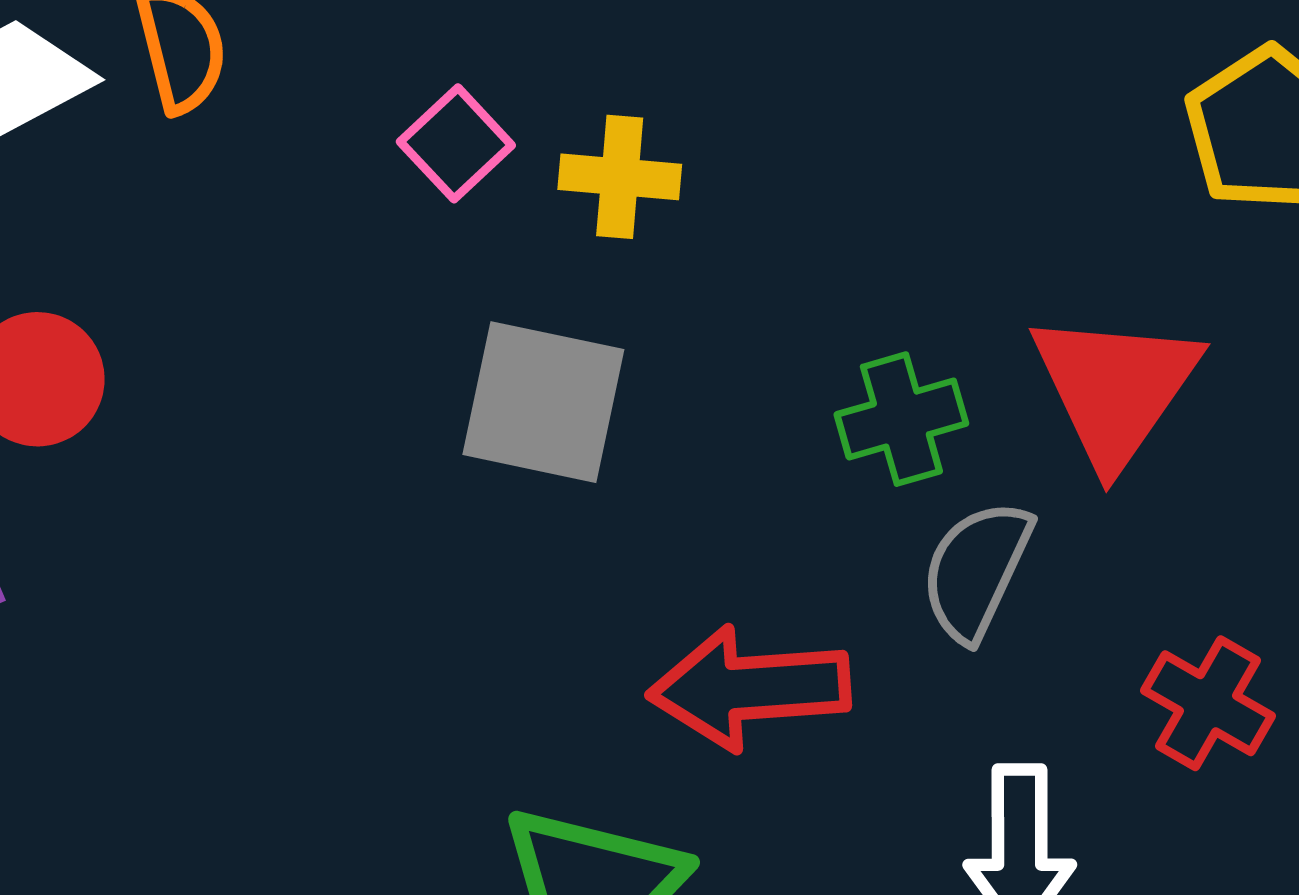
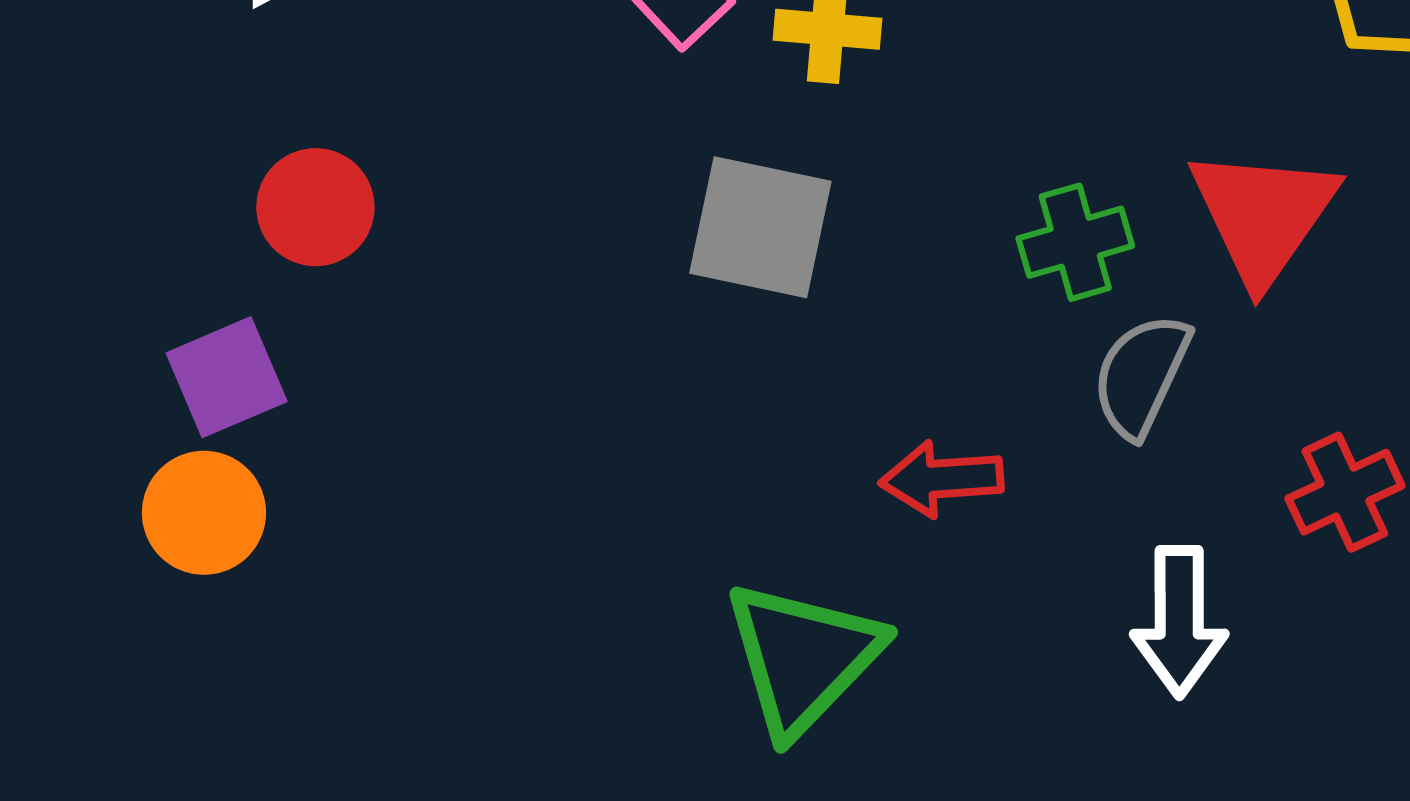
red arrow: (749, 688) -> (942, 479), size x0.7
red cross: (1208, 703) -> (1345, 492), turned 35

